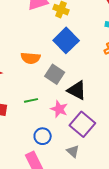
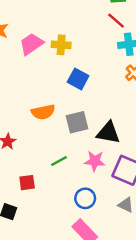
blue square: (66, 40) -> (78, 79), size x0.7
gray square: (55, 74) -> (77, 122), turned -30

